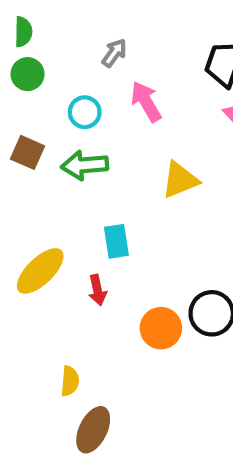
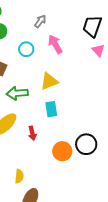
green arrow: (85, 165) -> (17, 93), moved
yellow triangle: (180, 180) -> (49, 81), moved
cyan rectangle: (116, 241) -> (51, 109), moved

